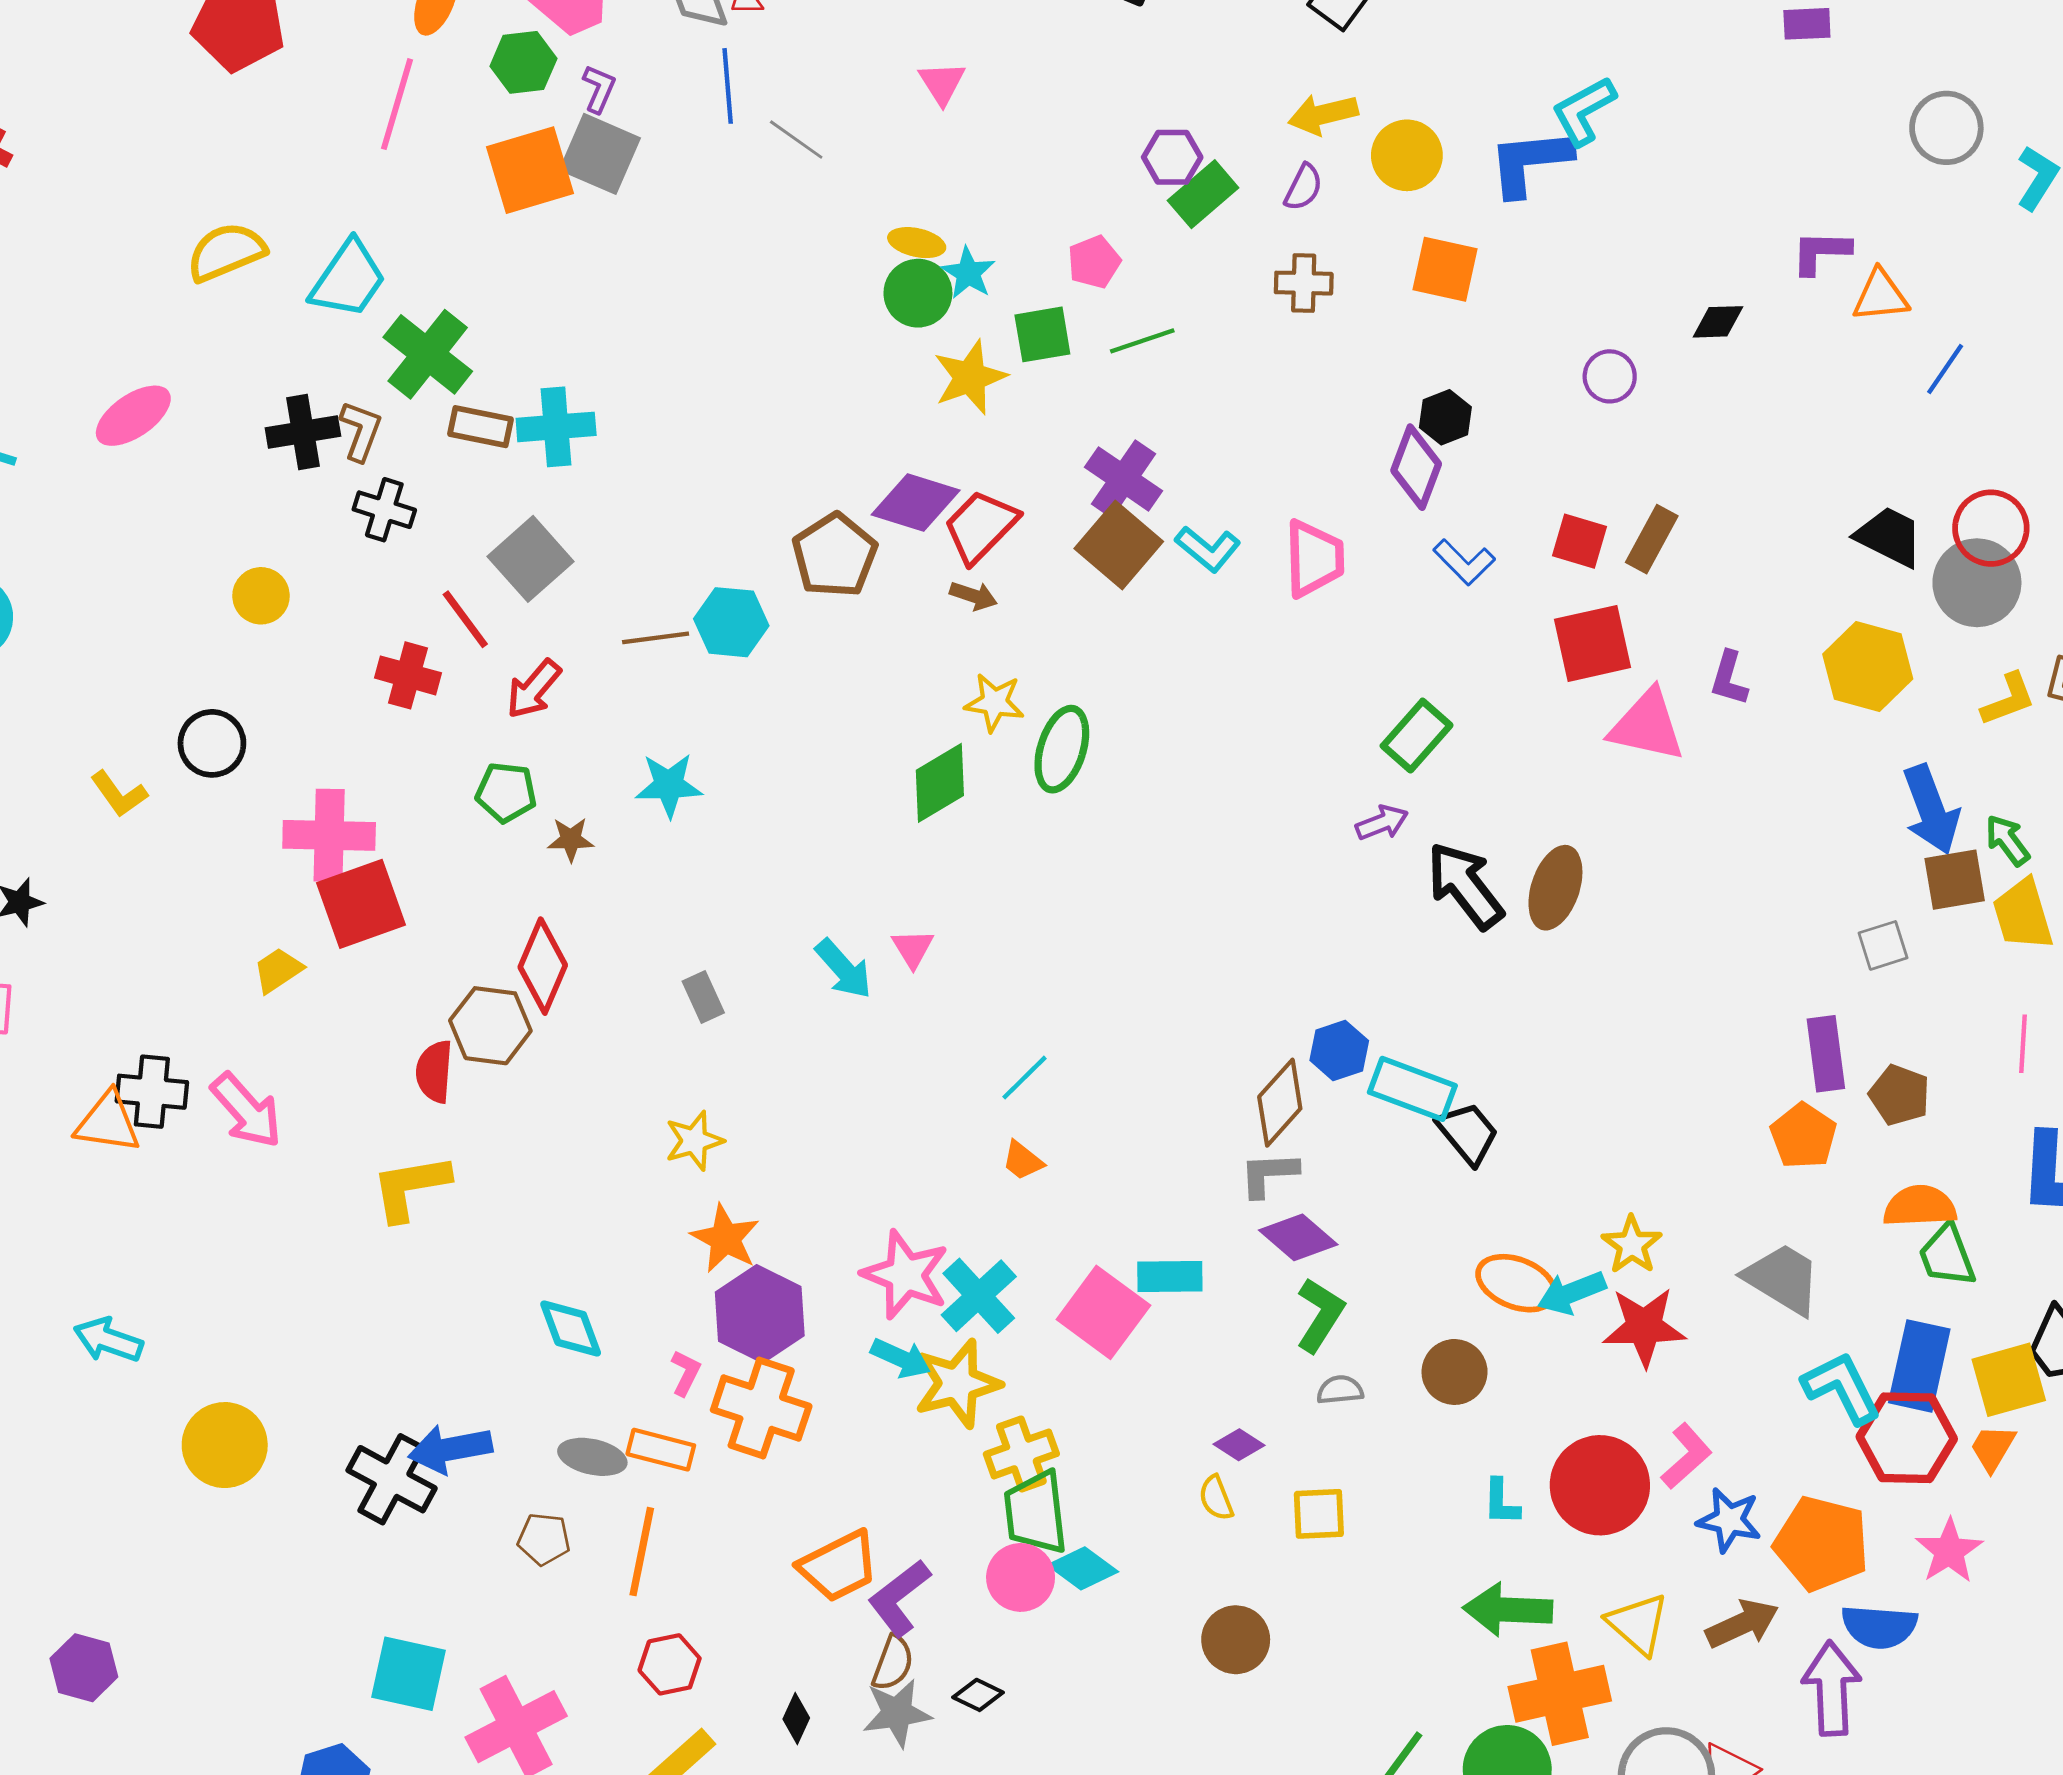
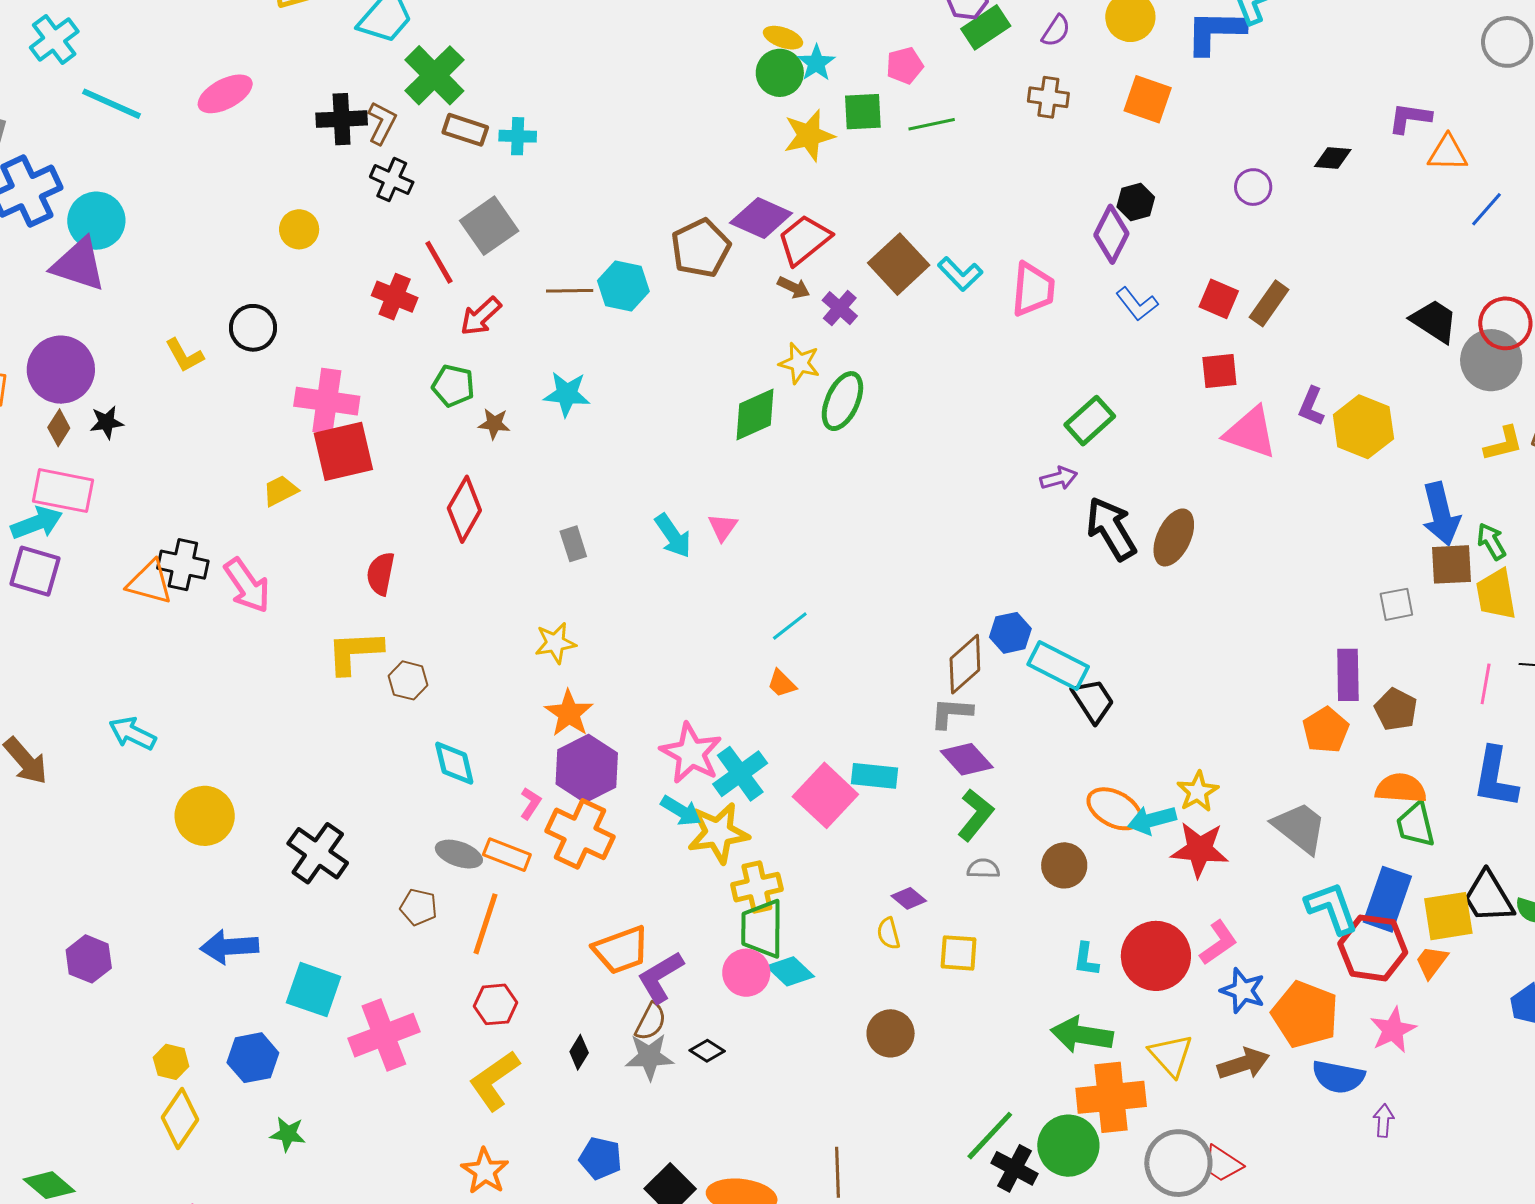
cyan cross: (556, 427) -> (518, 136), size x0.7
purple cross: (1124, 479) -> (840, 308), moved, size x0.7
red square: (1592, 643) -> (1219, 371), size x0.7
yellow hexagon: (1868, 667) -> (1363, 427), moved
brown hexagon: (490, 1026) -> (408, 680), moved, size x0.7
blue arrow: (450, 1449) -> (229, 947), moved
purple arrow: (1832, 1688) -> (1384, 1121), moved, size x0.5

